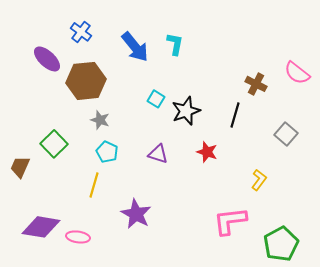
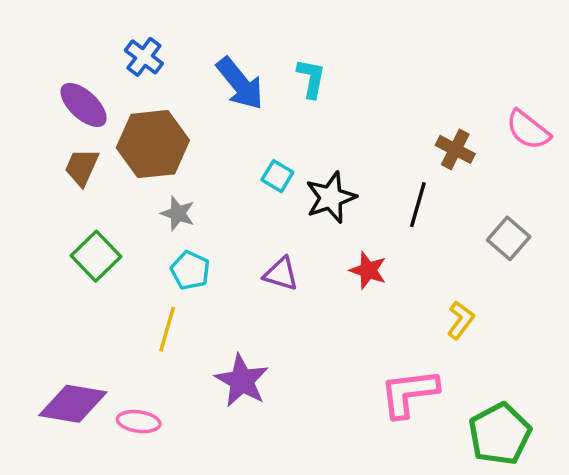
brown trapezoid: (20, 167) -> (82, 167), moved

